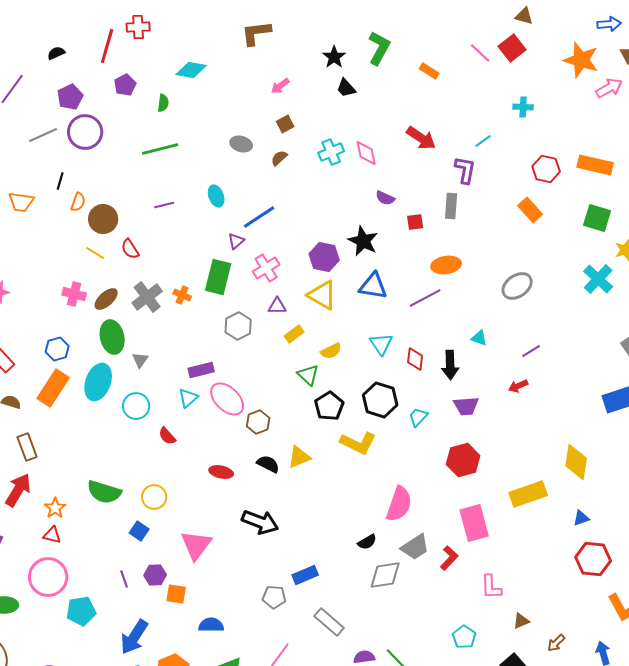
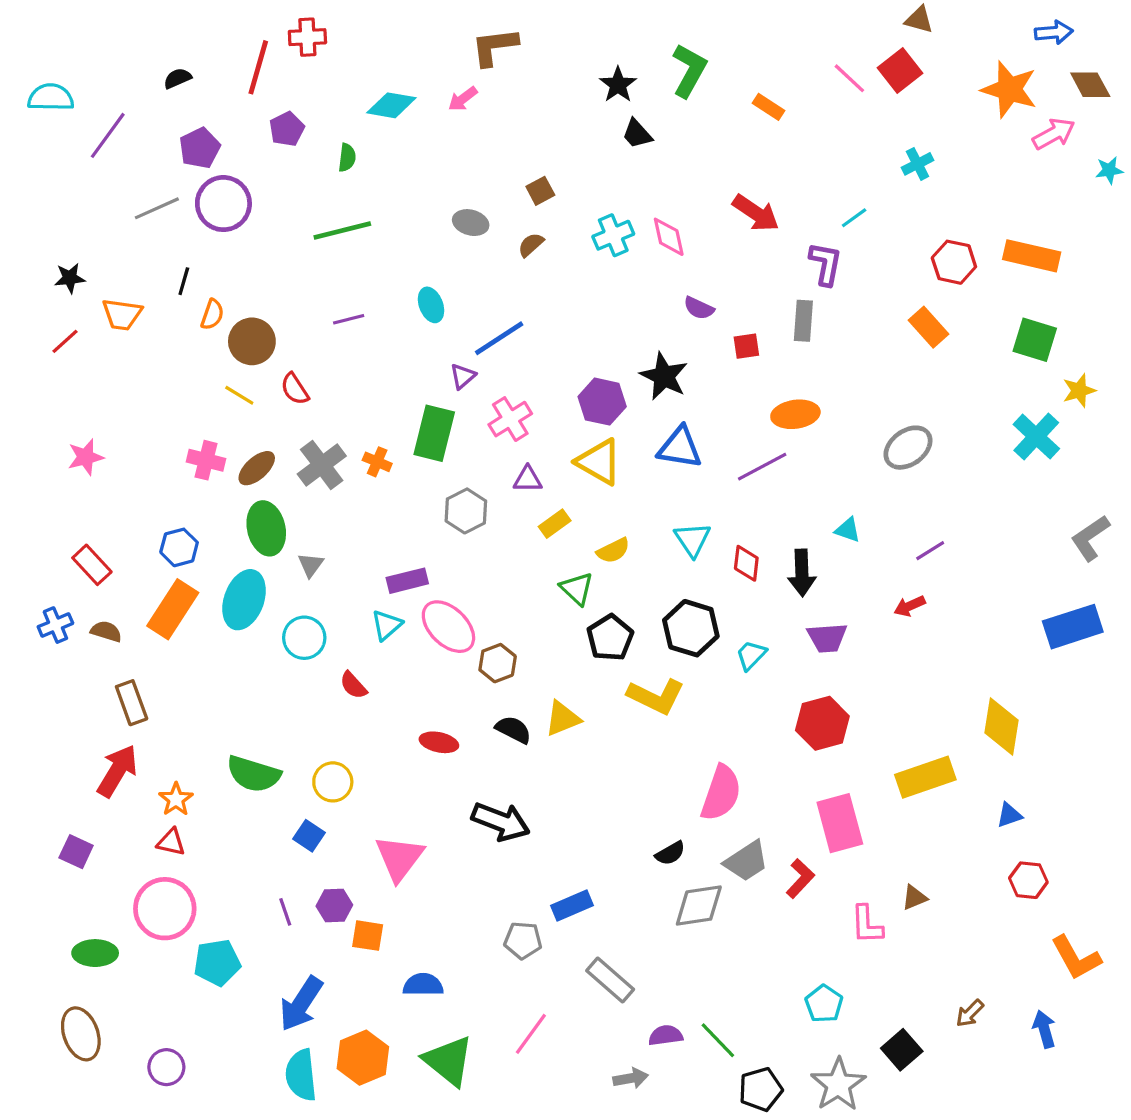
pink arrow: (280, 86) -> (463, 99), moved
cyan cross: (523, 107) -> (917, 164), turned -30
red hexagon: (593, 559) -> (1028, 880), size x0.7
brown triangle: (521, 621) -> (914, 898), moved

